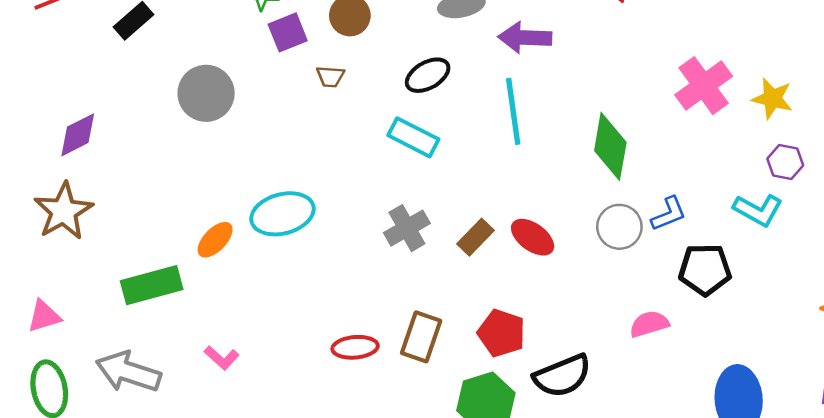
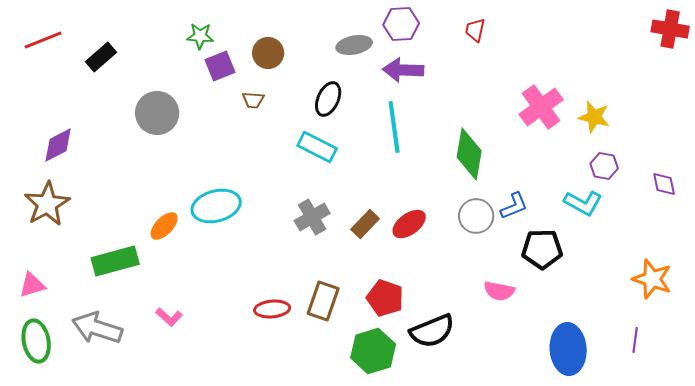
black ellipse: (428, 75) -> (328, 99), turned -36
red ellipse: (533, 237) -> (409, 224), turned -72
pink semicircle: (649, 324) -> (499, 291), turned -152

